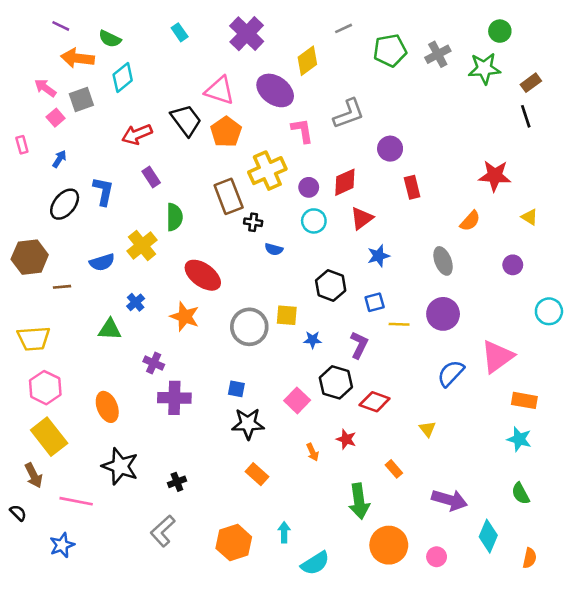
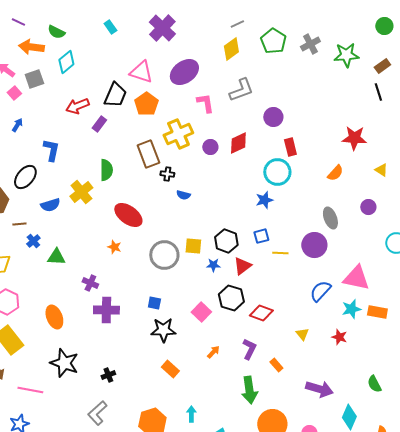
green circle: (500, 31) -> (384, 26), moved
green pentagon: (390, 50) -> (273, 41), turned -30
yellow diamond: (307, 61) -> (231, 49), moved
purple ellipse: (275, 90) -> (184, 72), turned -72
black trapezoid: (186, 120) -> (115, 95), turned 60
purple rectangle: (151, 177) -> (99, 124), moved, turned 70
black ellipse: (65, 204) -> (25, 177), moved
red triangle: (362, 218) -> (242, 266), moved
cyan circle: (314, 221) -> (277, 172), moved, size x1.4
gray ellipse: (443, 261) -> (330, 218), moved
black hexagon: (331, 286) -> (226, 241), moved
blue cross: (136, 302) -> (33, 241), moved
orange star: (185, 317) -> (114, 247), size x0.6
purple L-shape: (359, 345) -> (249, 349), moved
pink triangle: (497, 357) -> (356, 278), turned 48
red star: (346, 439) -> (339, 337), moved
cyan star: (519, 439) -> (351, 309), moved, turned -30
orange arrow: (313, 452) -> (213, 352), turned -112

